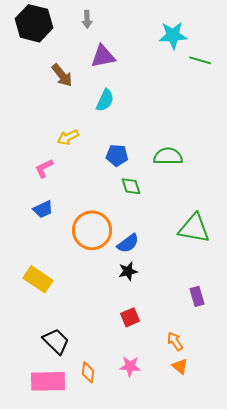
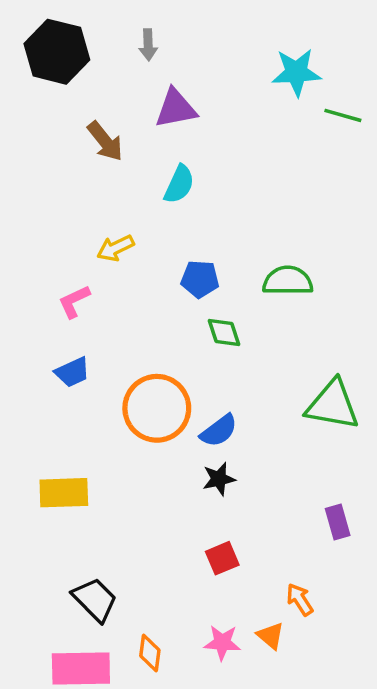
yellow rectangle: (38, 279) -> (64, 493), turned -36
orange triangle: (180, 366) -> (271, 636), moved

